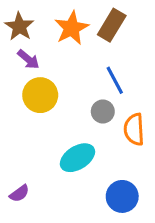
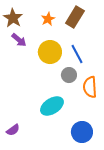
orange star: (72, 28) -> (48, 19), size x0.6
yellow circle: (40, 95) -> (50, 52), moved

